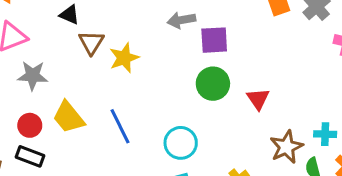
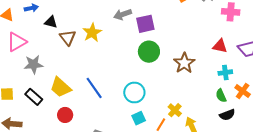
yellow star: (124, 58) -> (92, 33), moved
red triangle: (258, 99) -> (220, 46), moved, turned -35
red circle: (30, 125) -> (65, 115), moved
brown star: (286, 147) -> (184, 63), moved
black rectangle: (30, 156) -> (34, 97), moved, turned 30

